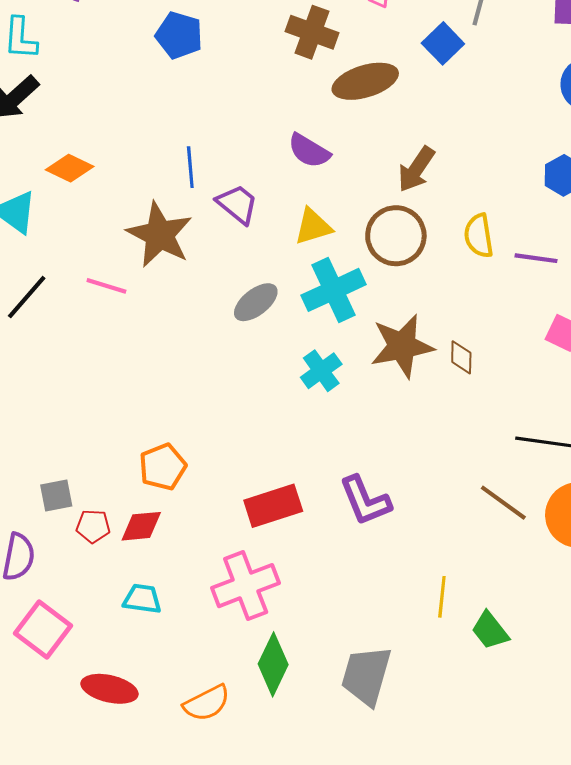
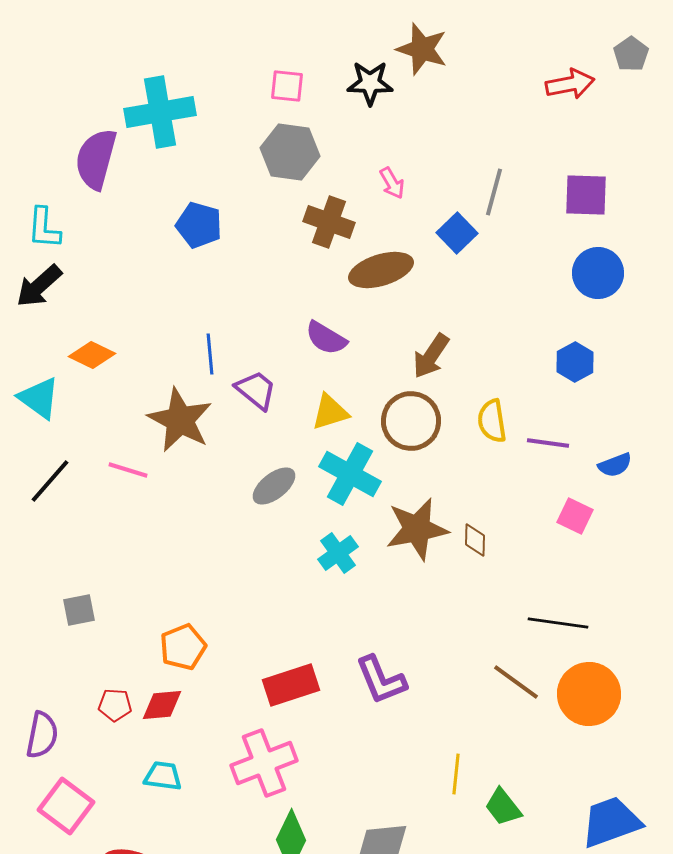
cyan cross: (334, 290) -> (350, 474), turned -36
gray square: (56, 496) -> (79, 610), moved

